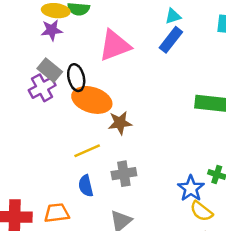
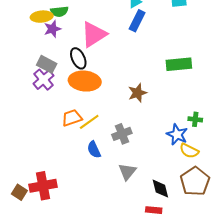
purple star: (52, 30) -> (52, 29), moved
black ellipse: (76, 78) -> (78, 58), moved
brown star: (120, 123) -> (137, 93), moved
orange trapezoid: (57, 213) -> (72, 118), moved

